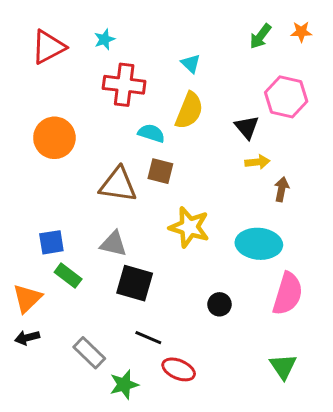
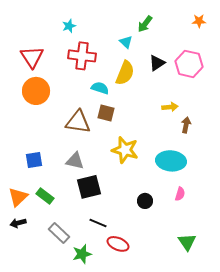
green arrow: (260, 36) -> (145, 24), moved
red triangle: (48, 47) -> (32, 57), moved, turned -35
black triangle: (247, 127) -> (157, 63), moved, turned 36
green rectangle: (68, 276) -> (45, 196), moved
black square: (135, 283) -> (89, 187), turned -30
pink semicircle: (288, 294) -> (180, 194), moved, size x0.5

